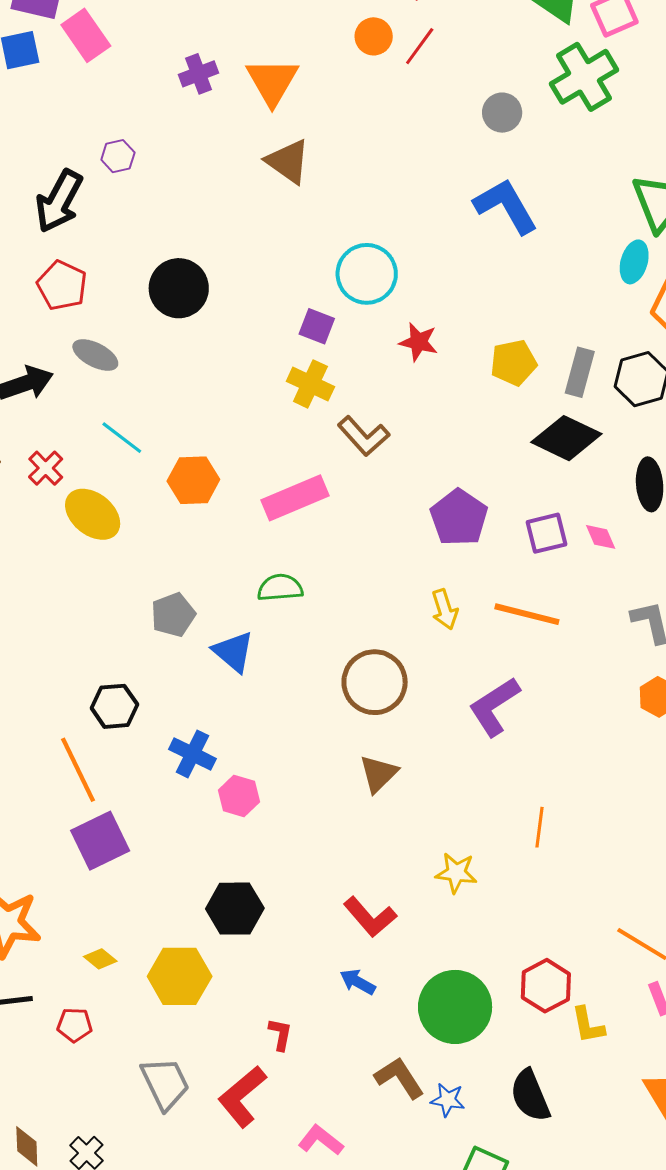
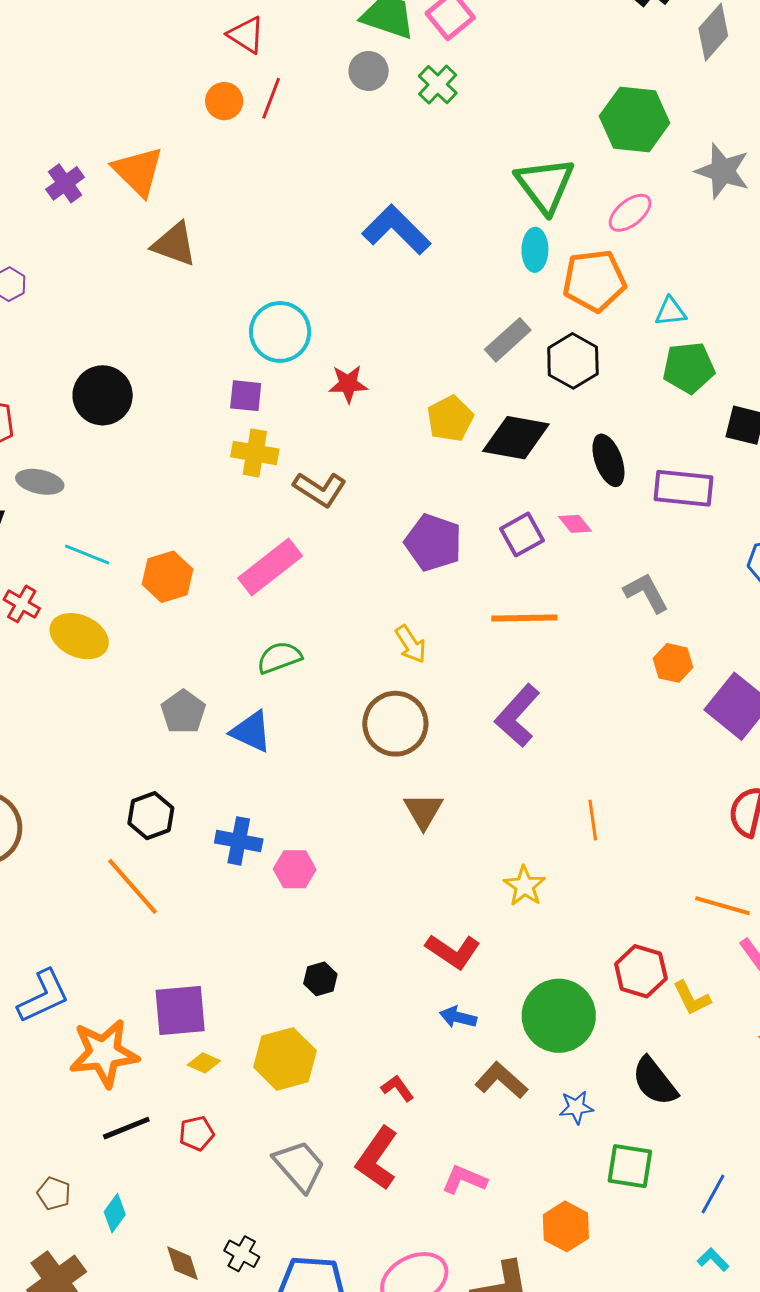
green cross: (584, 77) -> (438, 85), size x0.6
gray circle: (502, 113) -> (369, 71), moved
yellow pentagon: (514, 363) -> (450, 419), moved
gray rectangle: (580, 372) -> (508, 340), moved, turned 48
yellow arrow: (445, 609) -> (411, 644), moved
purple square: (100, 841) -> (180, 1010), moved, turned 36
yellow star: (456, 873) -> (524, 886), turned -30
black hexagon: (235, 909) -> (320, 979), size x0.6
red L-shape: (280, 1034) -> (397, 1088), turned -32
brown L-shape: (399, 1078) -> (501, 1080), moved

